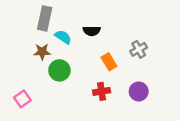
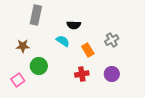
cyan semicircle: (63, 37) -> (63, 41), moved
brown star: (42, 52) -> (23, 46), moved
green circle: (59, 70) -> (39, 66), moved

